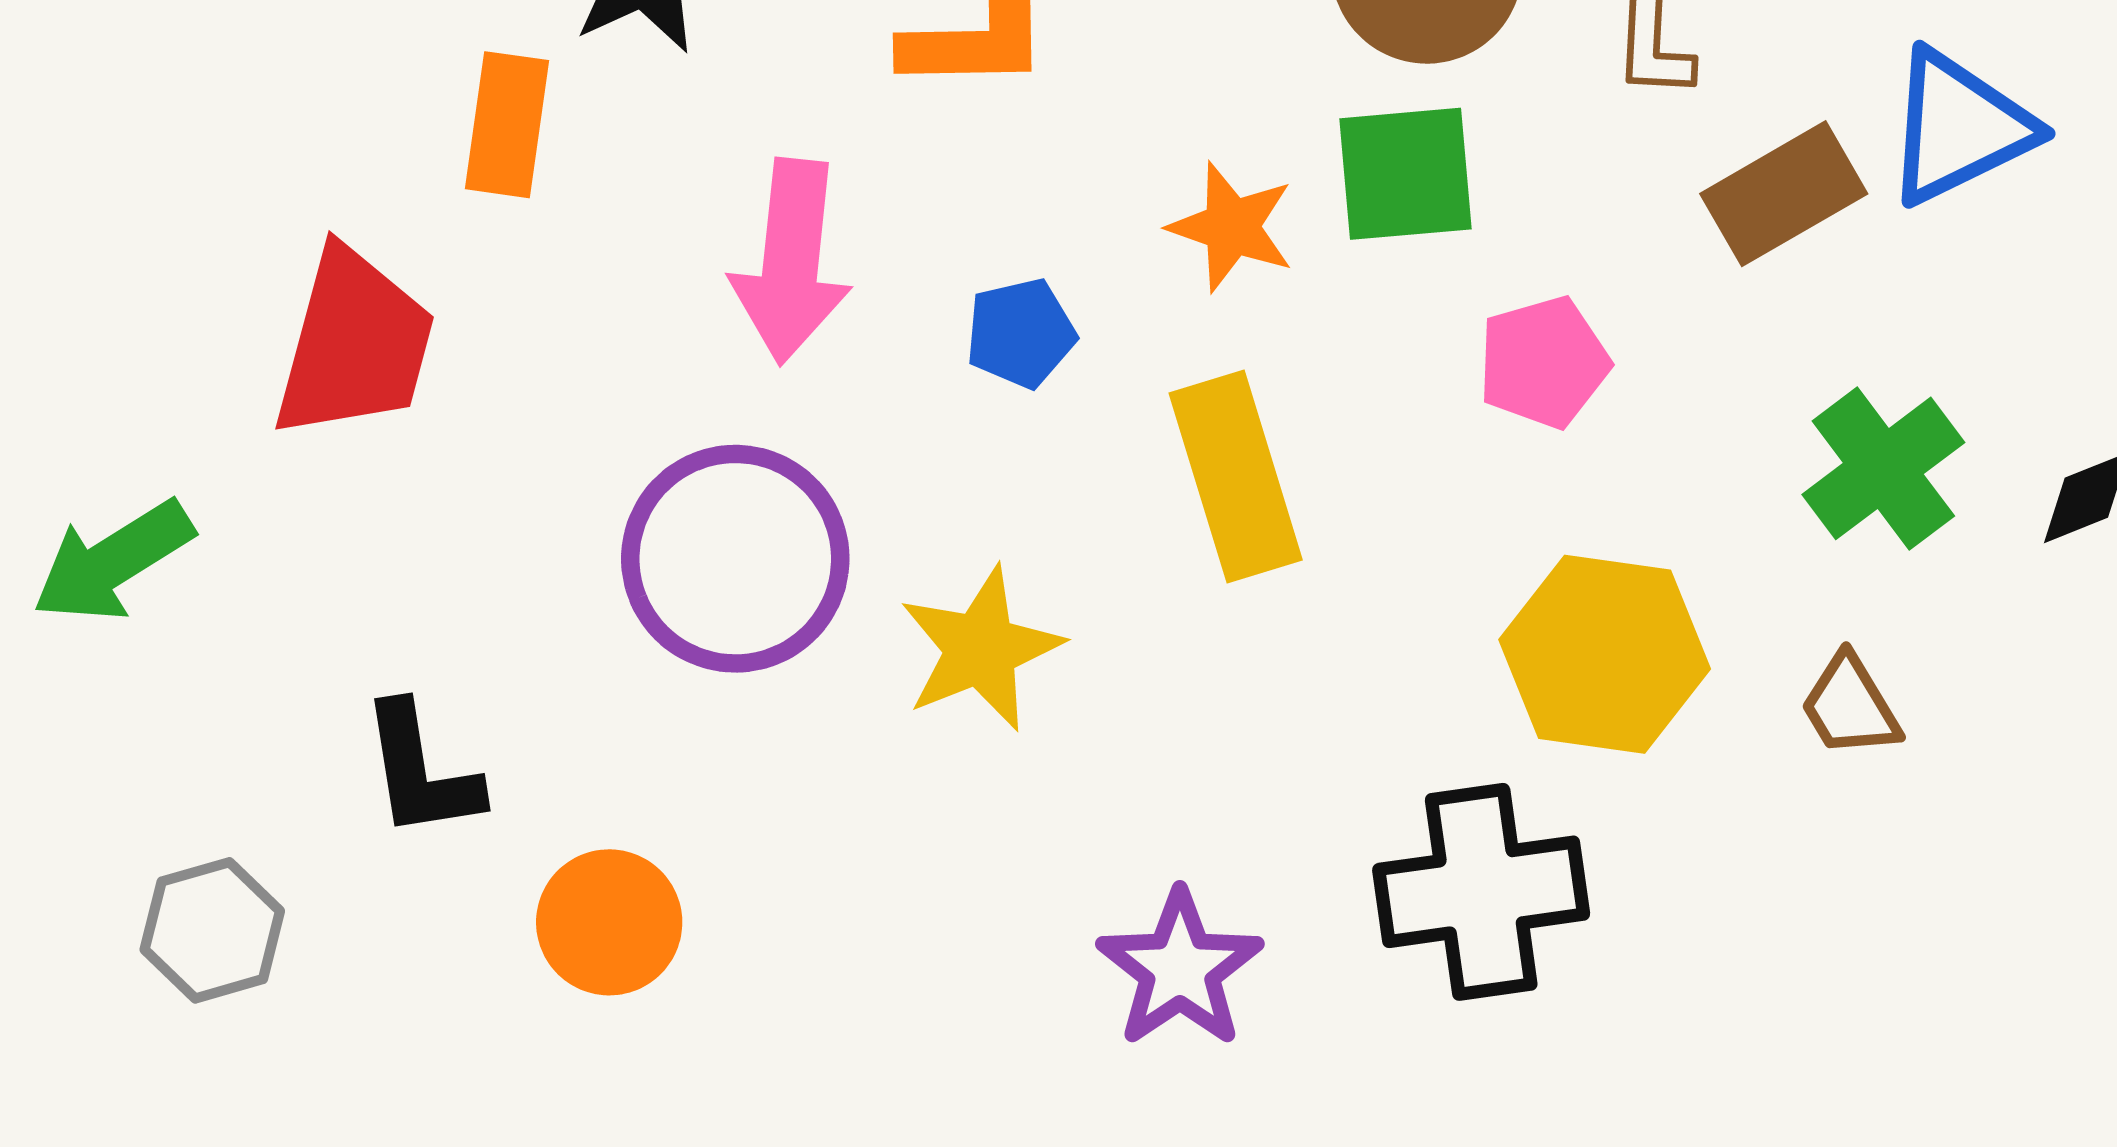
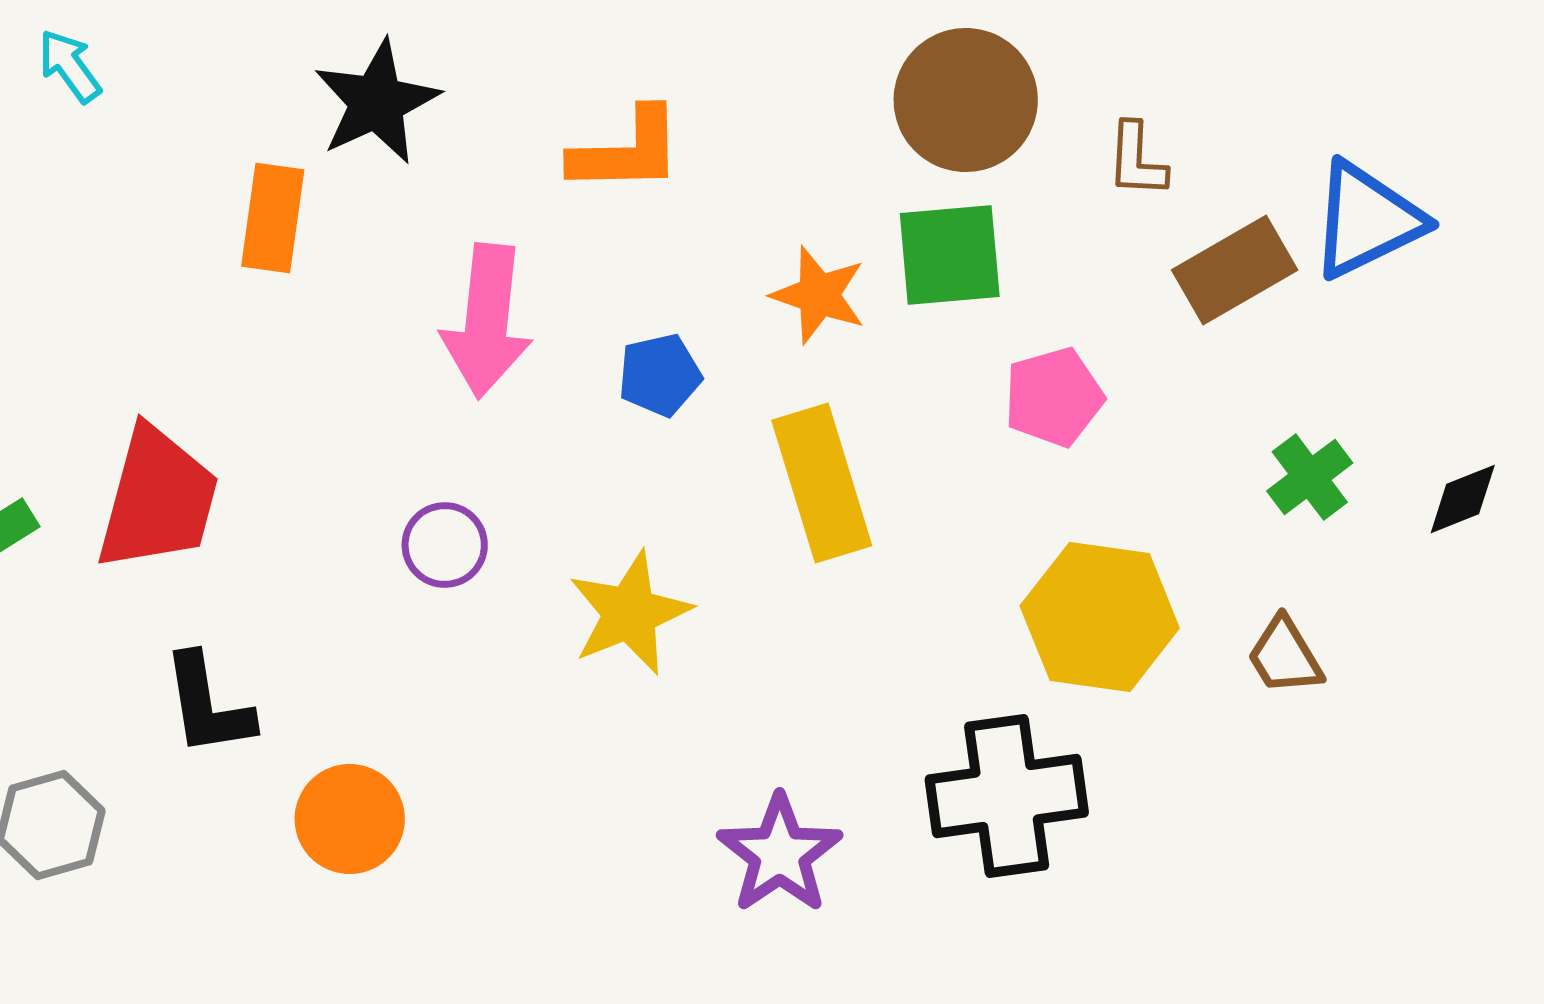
red trapezoid: (354, 344) -> (158, 499), moved
green cross: (1883, 468) -> (1310, 477), size x0.7
purple circle: (735, 559) -> (445, 545), size x0.5

